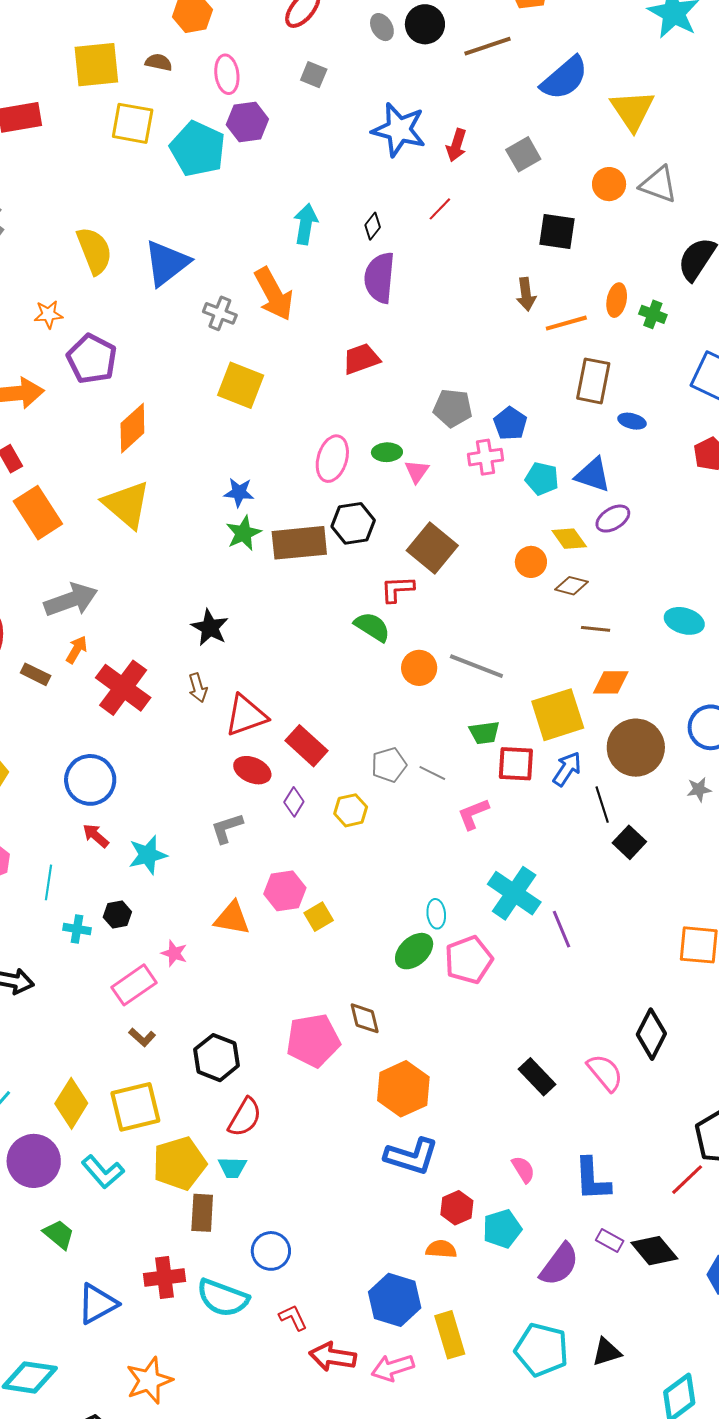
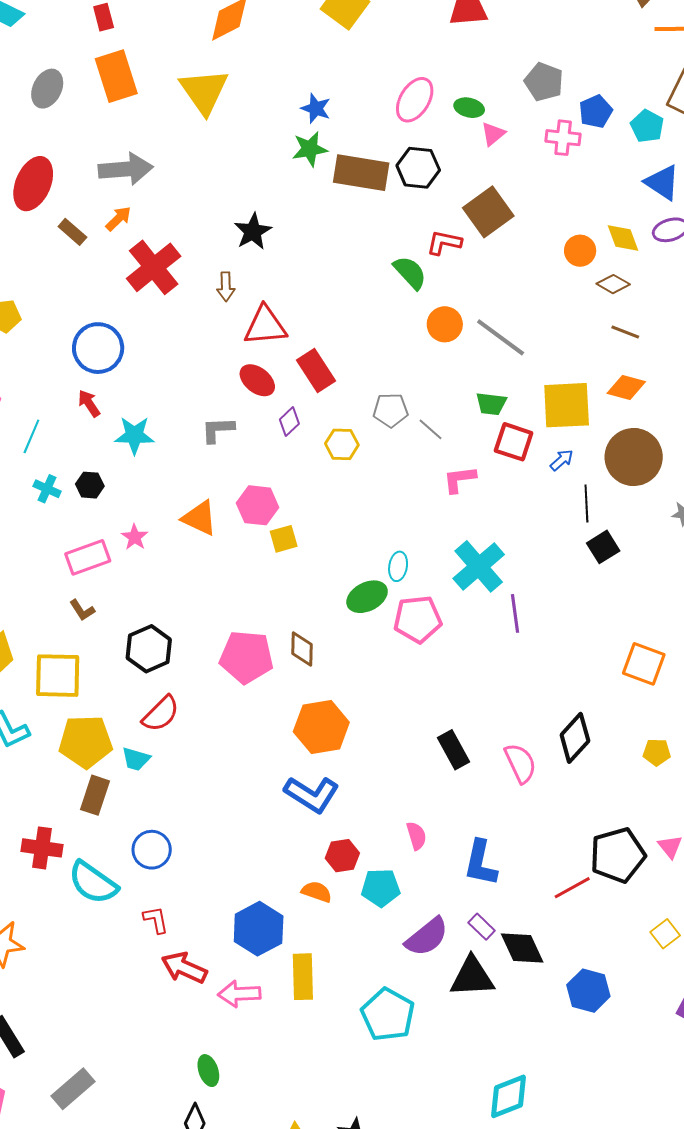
cyan pentagon: (542, 479) -> (647, 126), moved
blue arrow: (567, 769) -> (562, 460), size x0.7
black triangle: (606, 1352) -> (472, 977), moved, size x1.5

